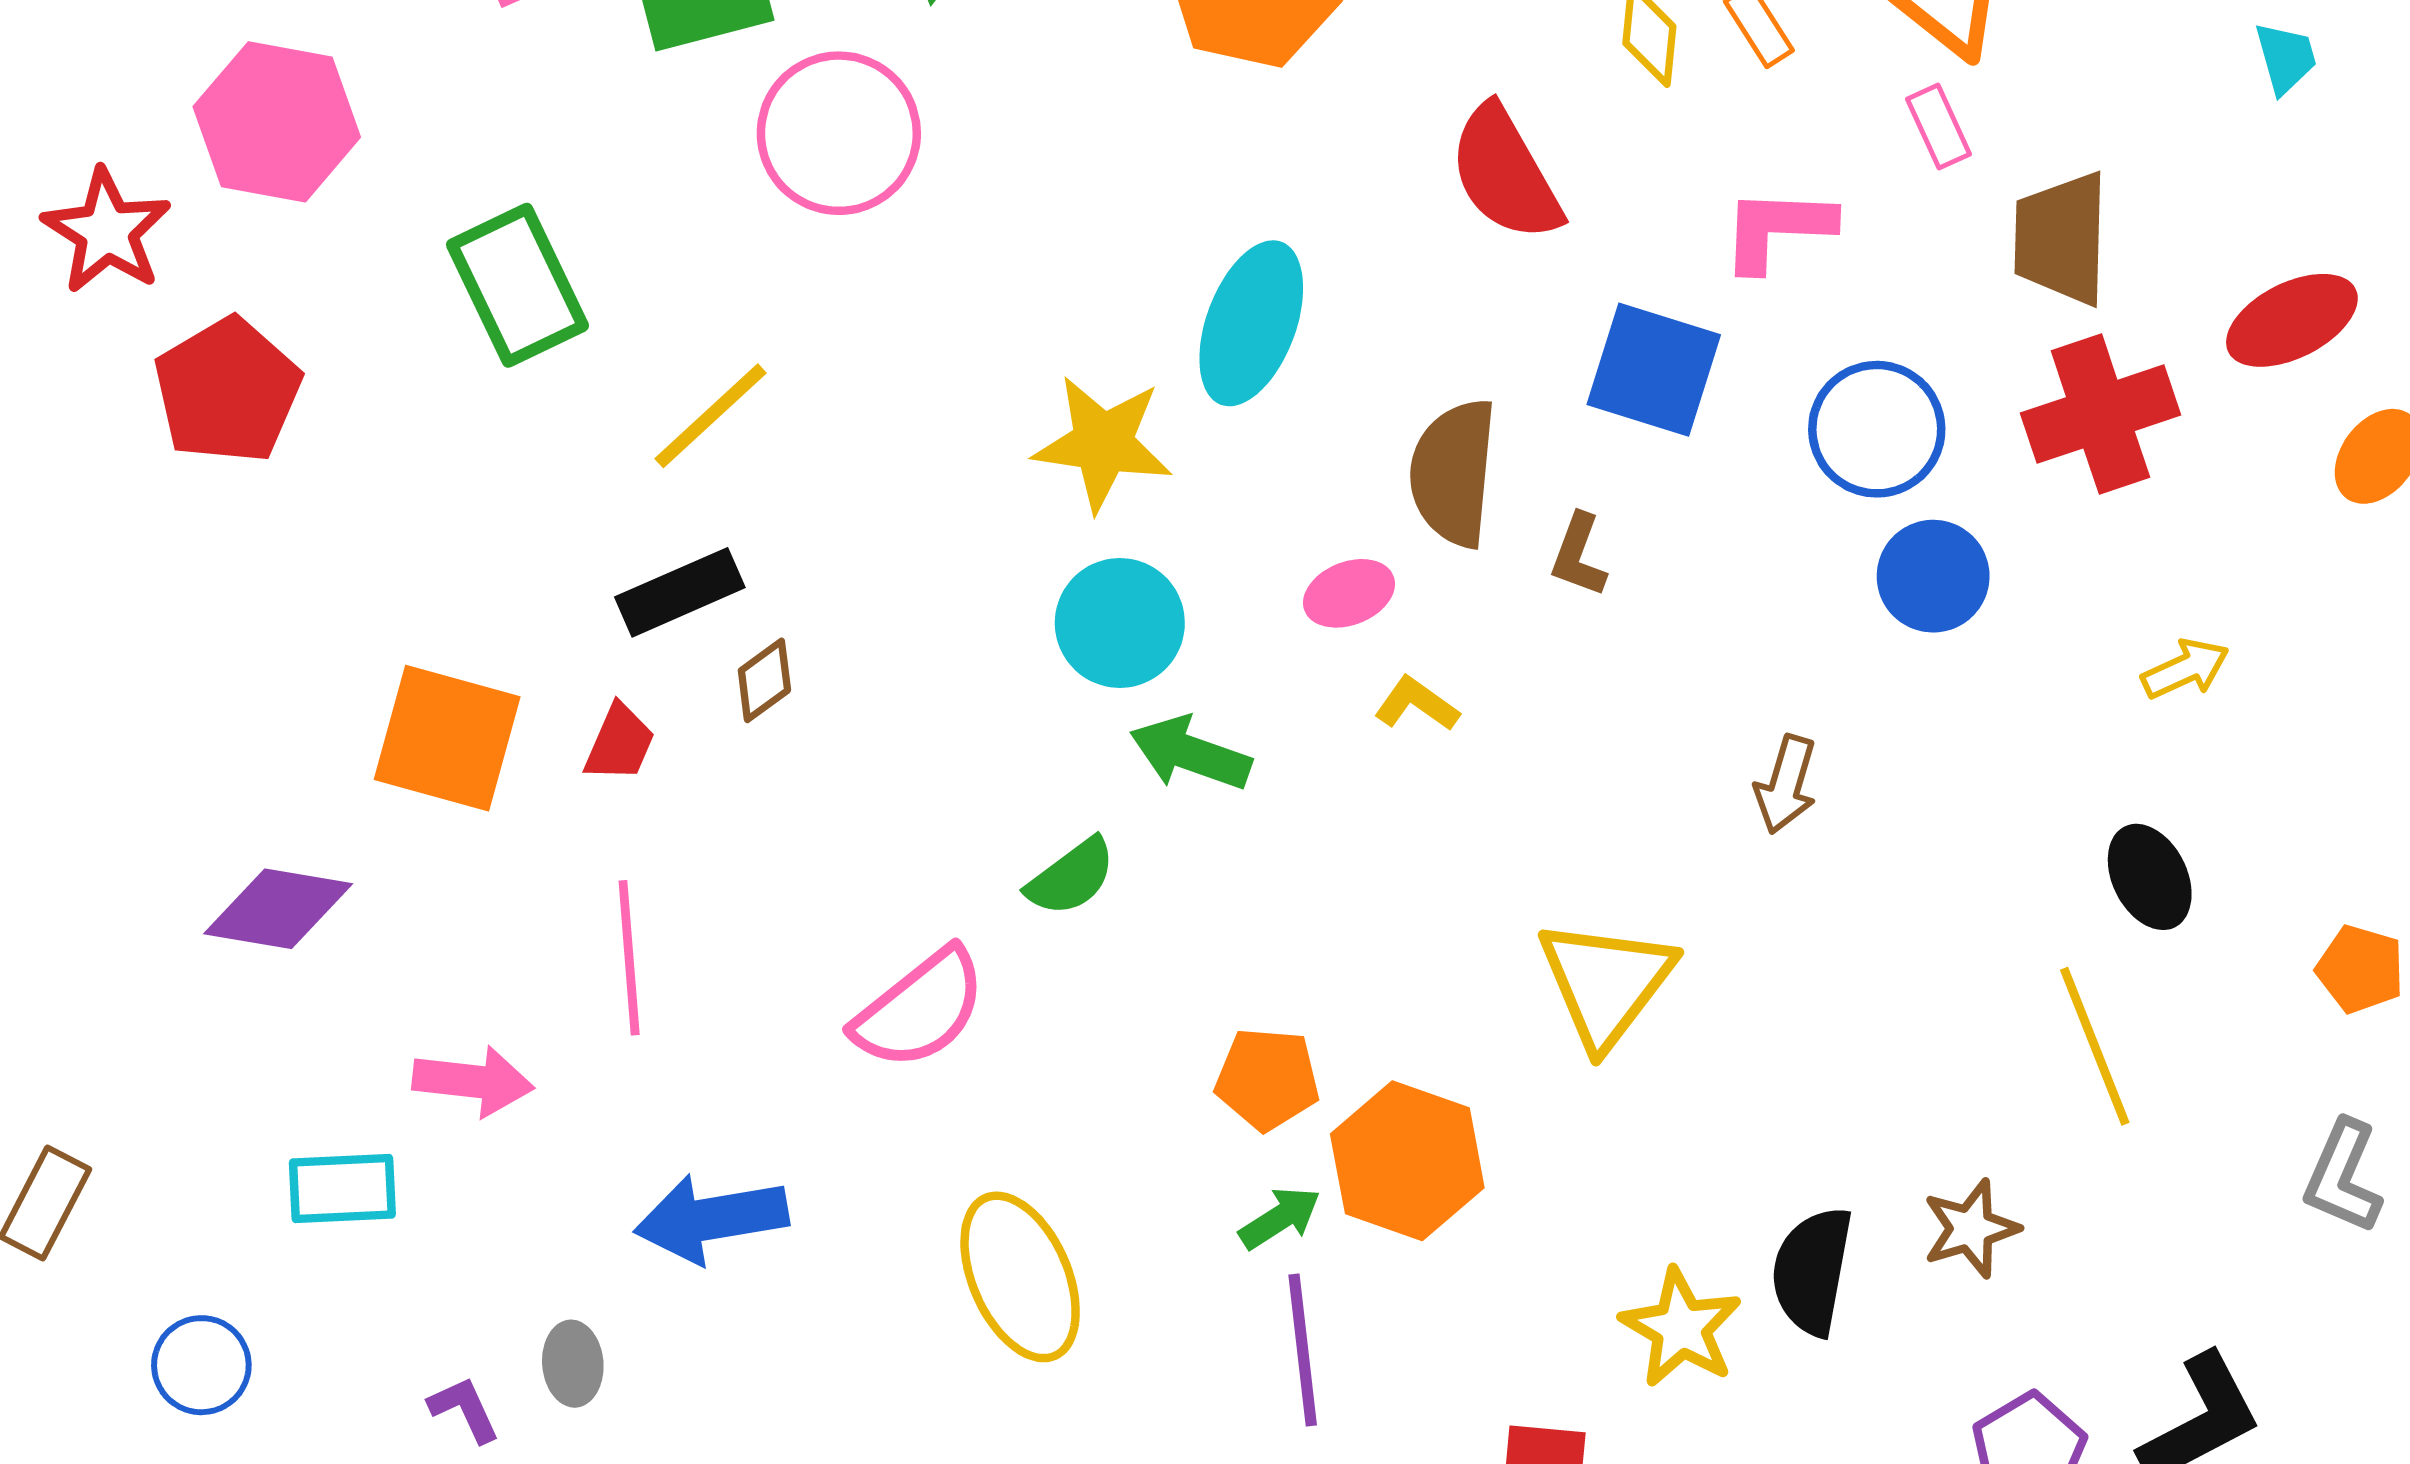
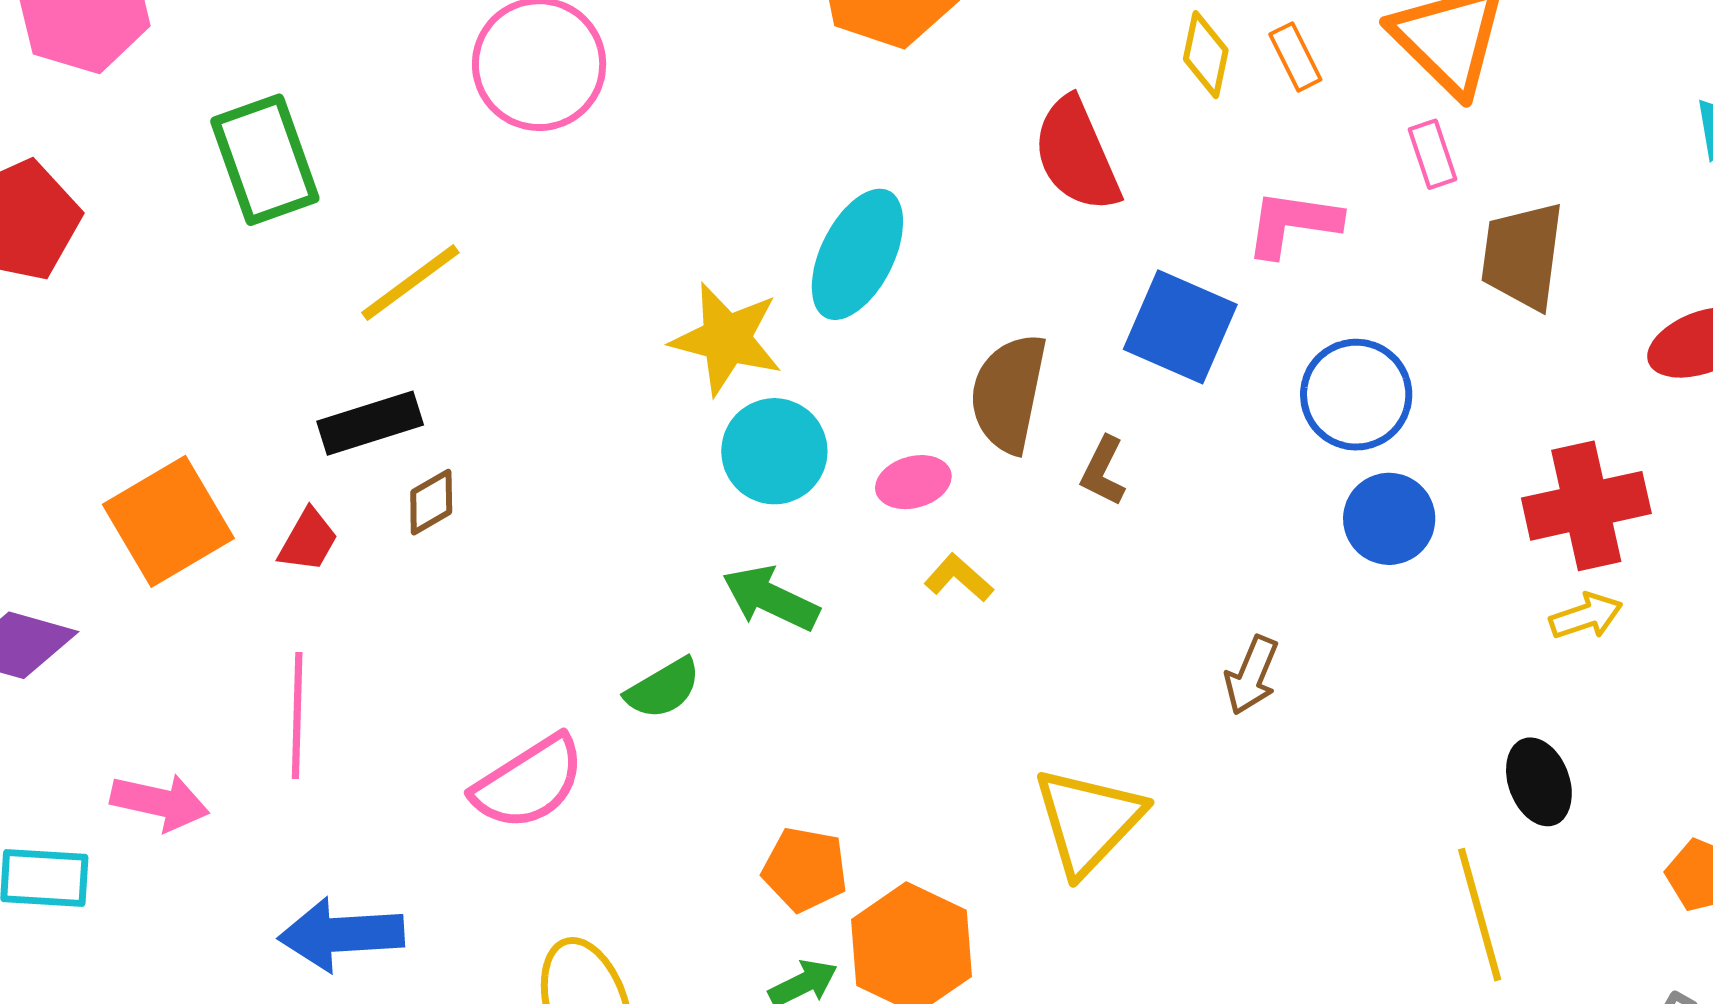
red cross: (2100, 414) -> (1586, 506), moved
cyan circle: (1120, 623) -> (774, 451), moved
orange square: (447, 738) -> (168, 521), turned 38

